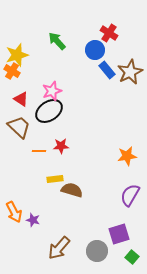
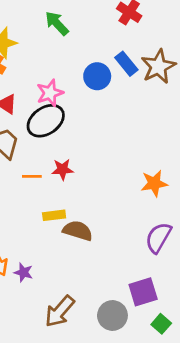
blue circle: (95, 50) -> (97, 76), moved

